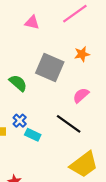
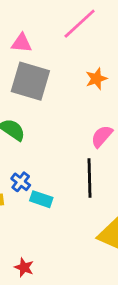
gray square: (50, 67) -> (30, 81), moved
black line: (69, 124) -> (90, 178), turned 60

